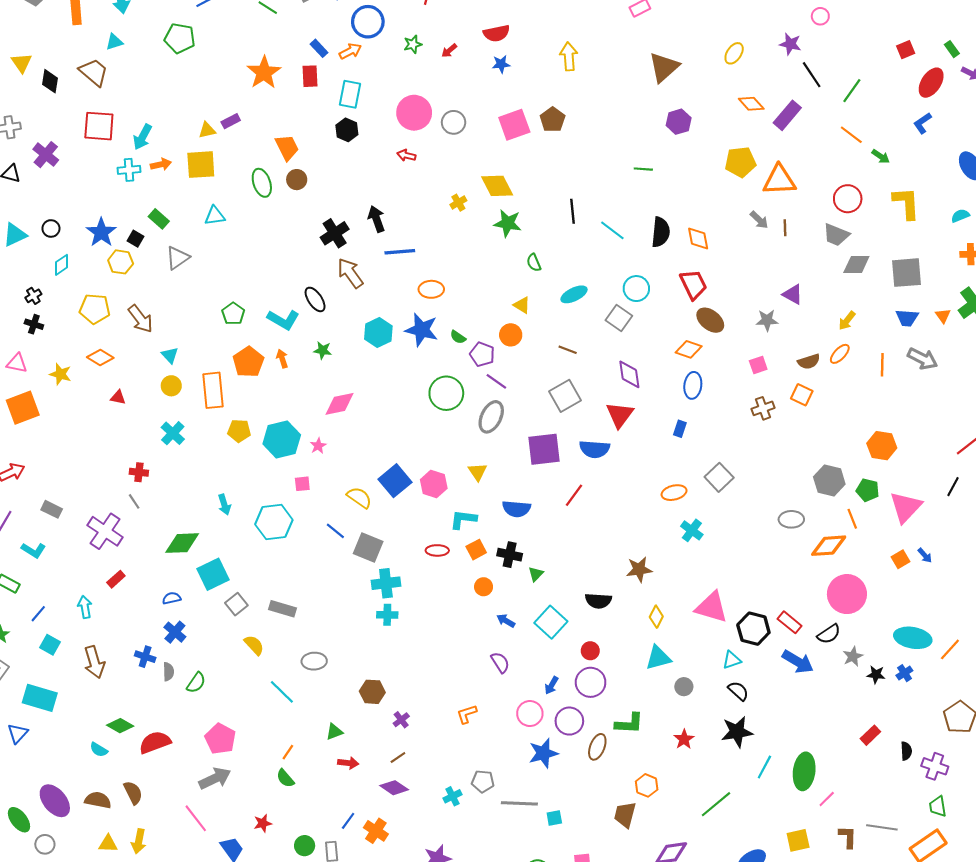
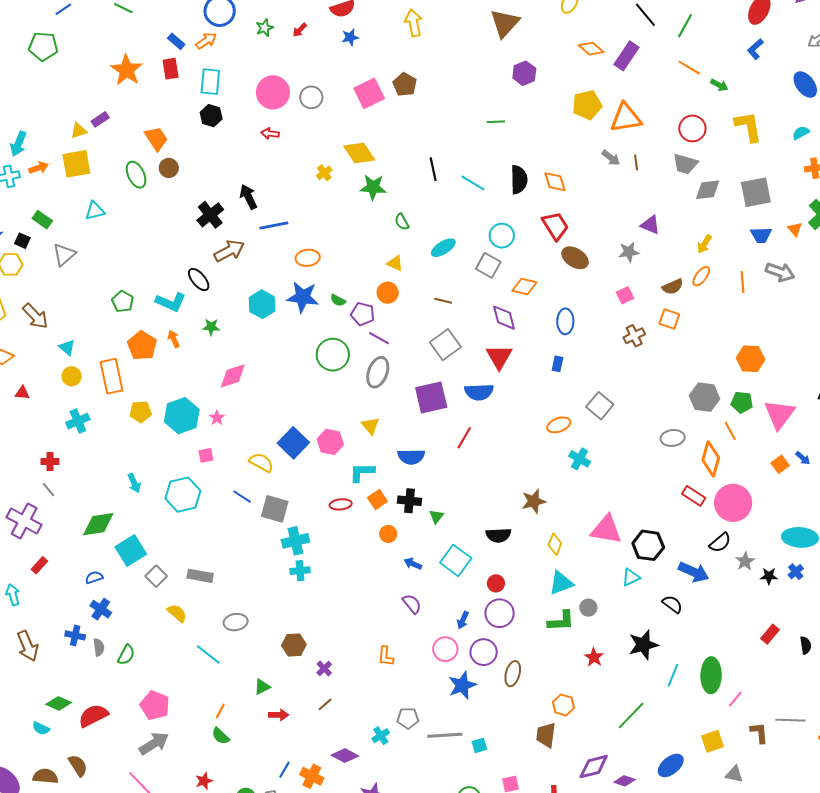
brown arrow: (350, 273) -> (229, 251), turned 104
orange diamond: (689, 349) -> (524, 286), moved
cyan cross: (173, 433) -> (78, 421), turned 30
orange diamond: (829, 546) -> (711, 459), turned -64
red rectangle: (790, 622) -> (694, 496), moved
black semicircle: (738, 691) -> (672, 604), moved
orange L-shape: (467, 714) -> (386, 656), turned -60
green L-shape: (629, 723) -> (561, 621), moved
purple diamond: (394, 788) -> (345, 756), moved

